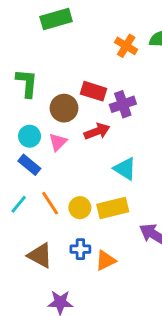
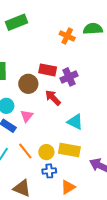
red arrow: (97, 131) -> (53, 98), turned -108
pink triangle: (58, 142) -> (27, 116), moved
yellow rectangle: (113, 208) -> (69, 150), turned 30
blue cross: (80, 249) -> (49, 171), moved

